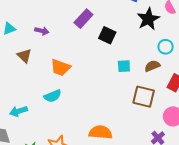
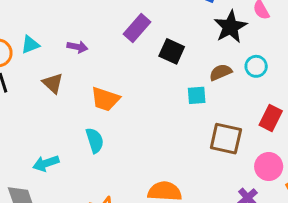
brown semicircle: (152, 66) -> (221, 72), moved
cyan semicircle: (53, 96) -> (95, 140), turned -84

